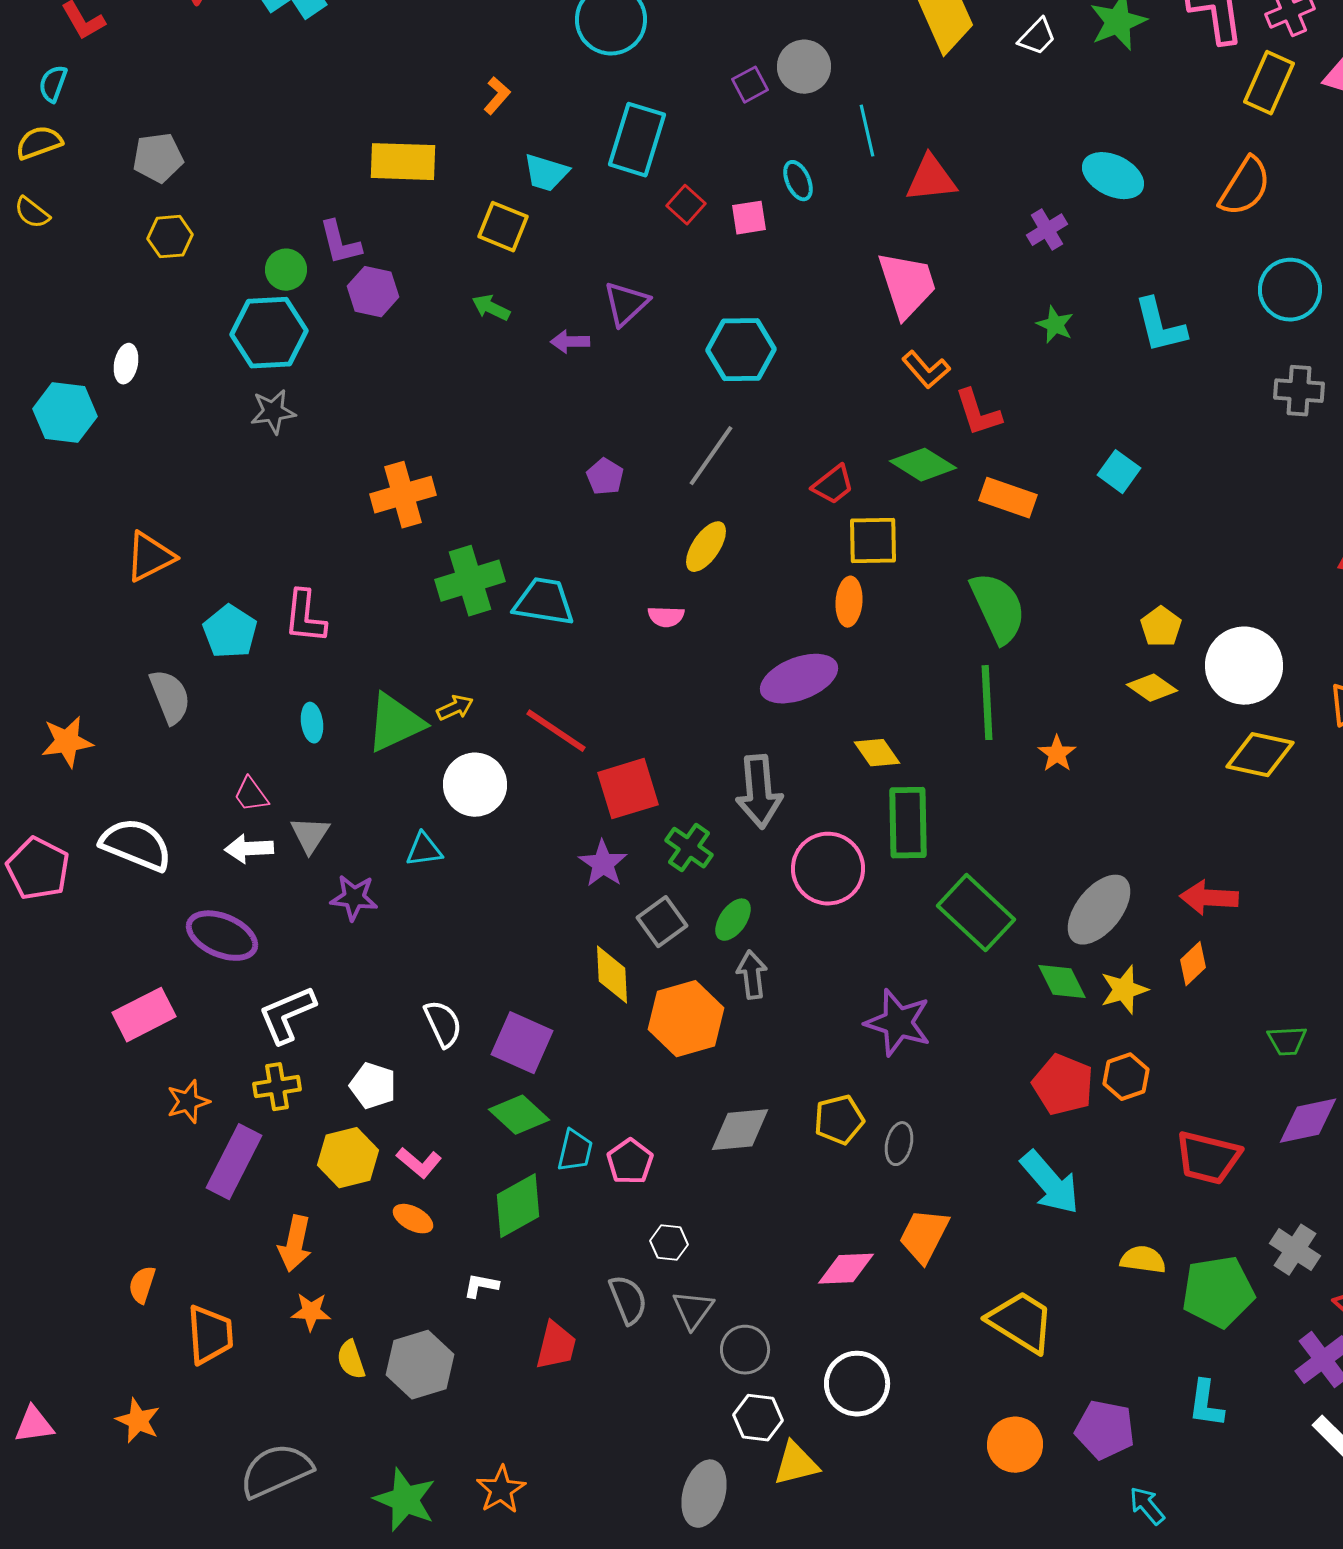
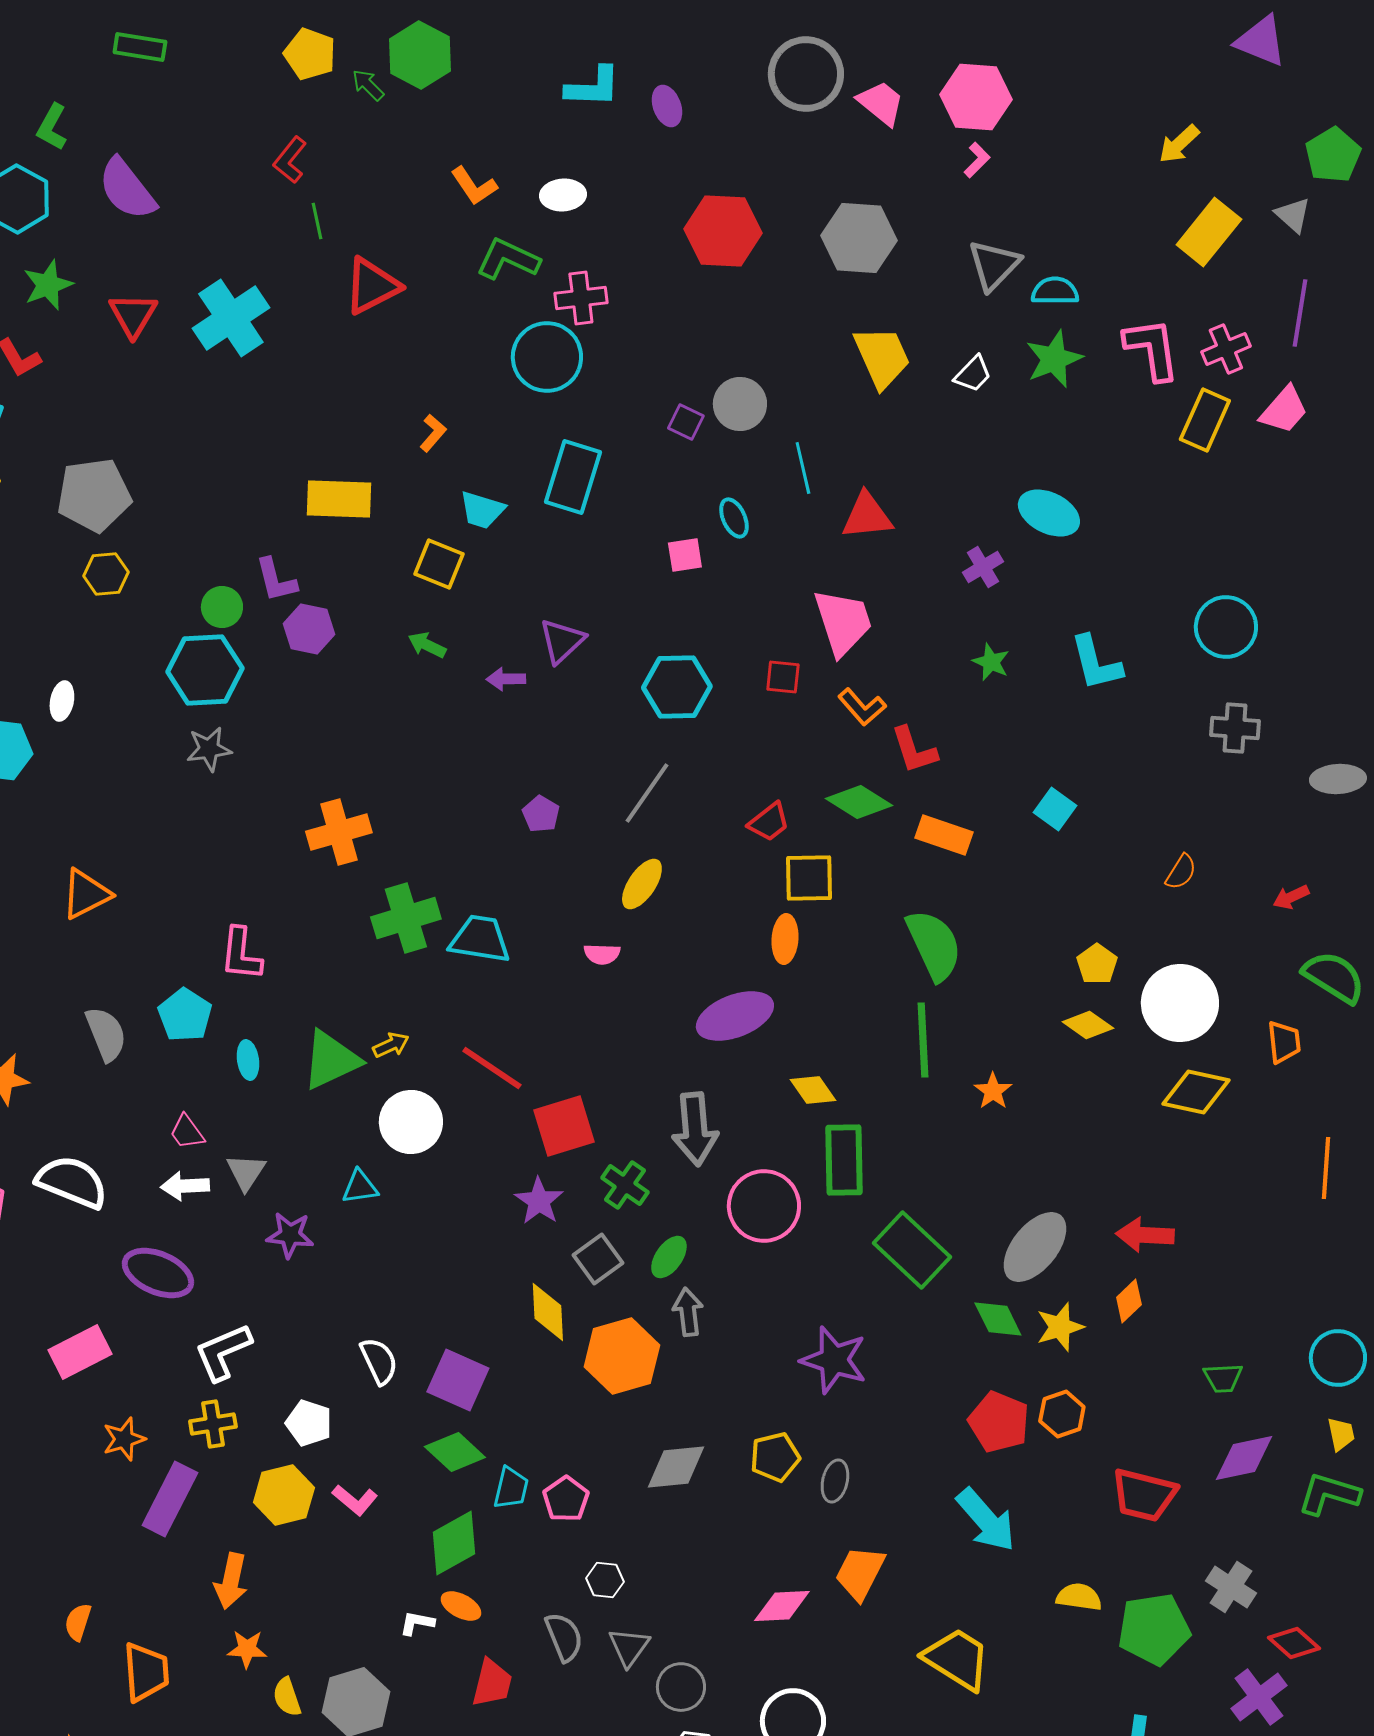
purple square: (750, 85) -> (686, 422), turned -36
gray pentagon: (158, 158) -> (94, 495), size x1.5
orange semicircle: (1245, 187) -> (1181, 872), moved, size x0.6
red square: (686, 205) -> (783, 677), moved, turned -36
cyan pentagon: (230, 632) -> (185, 1015), moved
orange ellipse: (413, 1219) -> (461, 1606), moved

